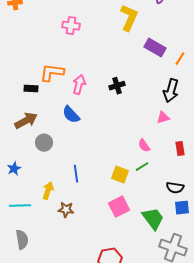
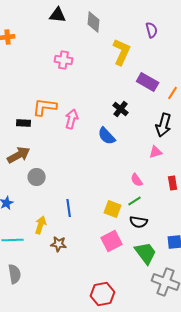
black cross: (117, 86) -> (121, 109), moved, turned -35
blue semicircle: (71, 115) -> (107, 136), moved
black semicircle: (175, 188) -> (139, 222), moved

